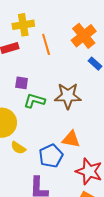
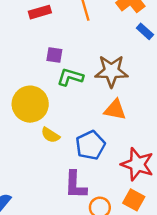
orange triangle: (71, 139) -> (115, 110), moved

